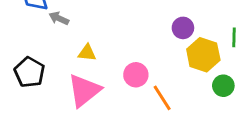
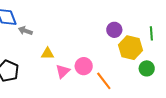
pink triangle: (84, 90) -> (63, 71), moved, size x0.6

